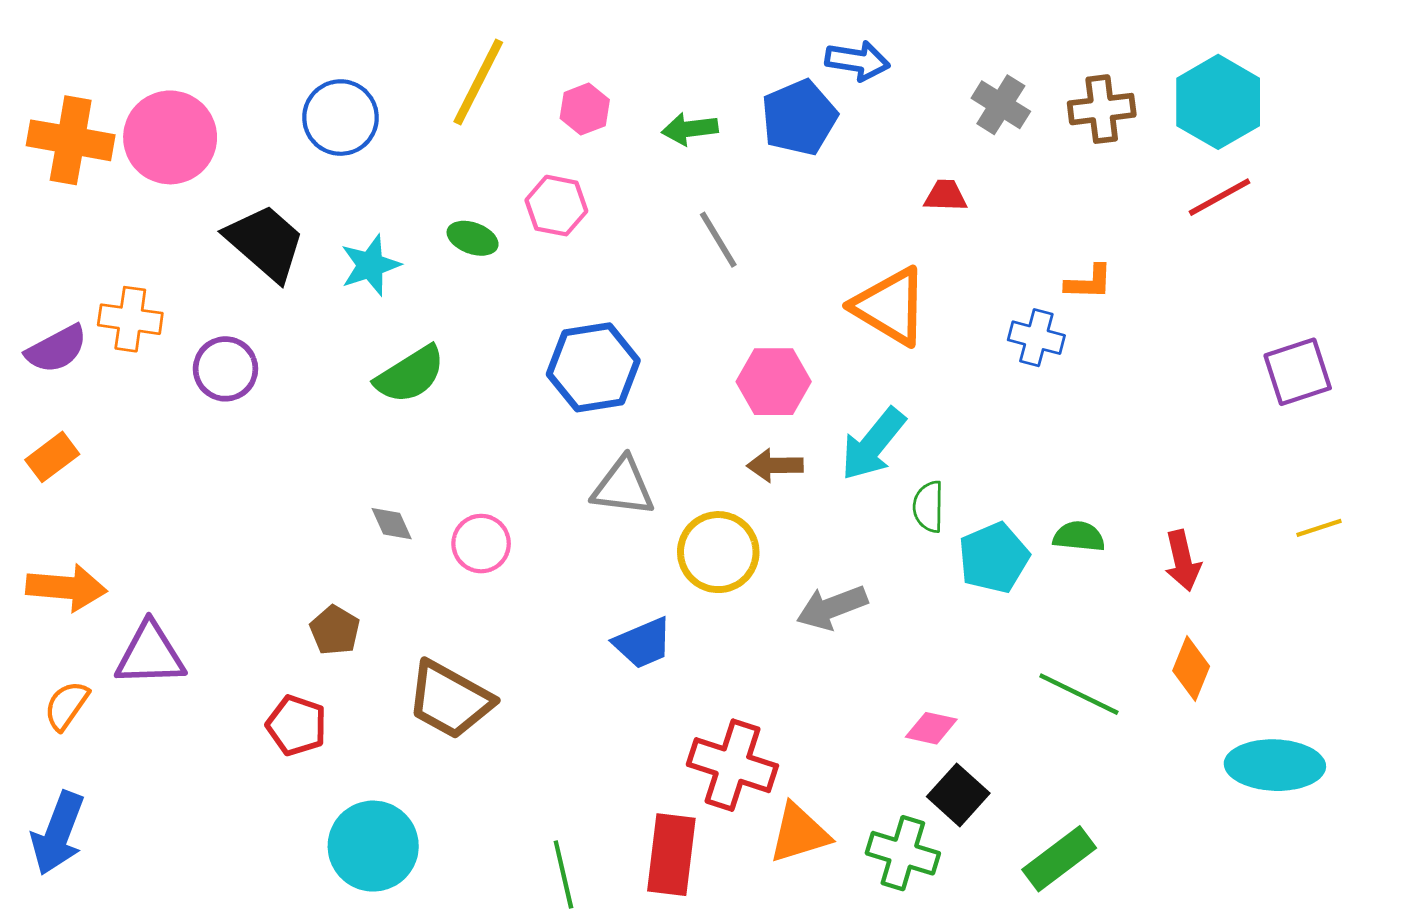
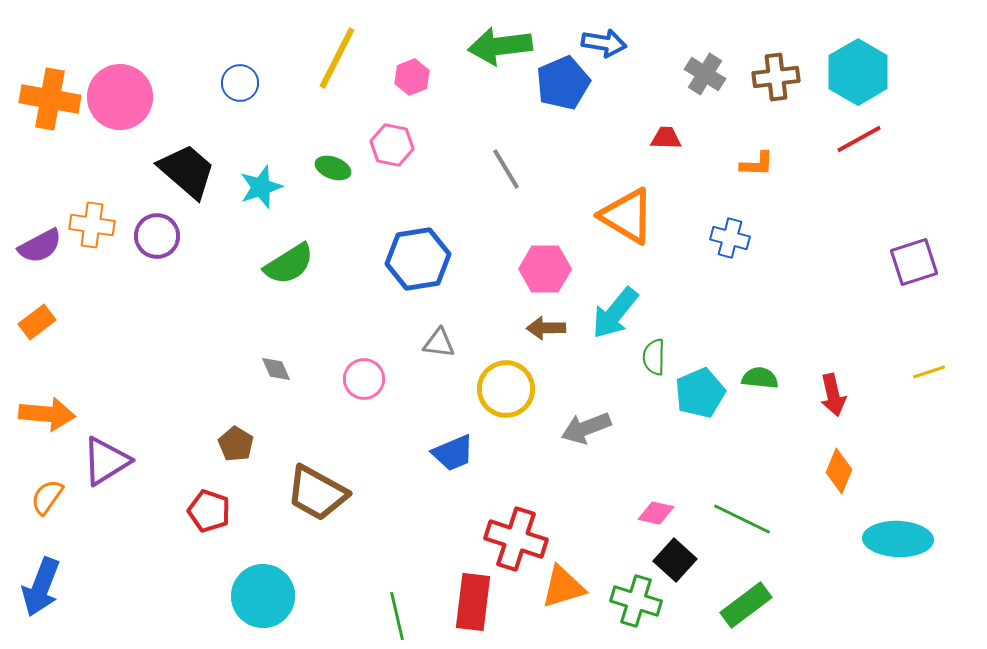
blue circle: (341, 118) -> (240, 83), size x0.7
green arrow: (690, 129) -> (500, 46), moved, size x1.6
orange L-shape: (1089, 282) -> (757, 164), moved
purple circle: (225, 369) -> (157, 236), moved
gray triangle: (623, 487) -> (439, 343), size x0.7
pink circle: (481, 544) -> (364, 379), moved
purple triangle: (150, 654) -> (106, 461), turned -30
green line: (1079, 694) -> (742, 519), moved

